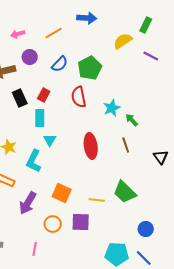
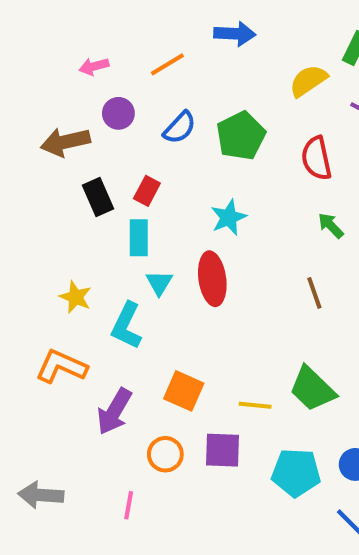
red semicircle: (79, 97) -> (316, 158), moved
cyan star: (112, 108) -> (229, 217), moved
green arrow: (132, 120) -> (331, 226), moved
red ellipse: (91, 146) -> (212, 279), moved
cyan pentagon: (117, 254) -> (296, 473), moved

